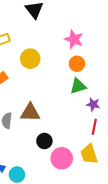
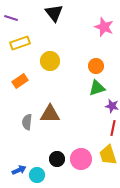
pink star: (74, 39) -> (104, 27), moved
black circle: (44, 141) -> (57, 159), moved

